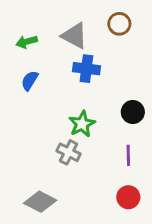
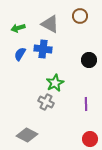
blue cross: (86, 69) -> (43, 49), moved
black circle: (133, 112) -> (89, 60), moved
red circle: (128, 197) -> (90, 139), moved

